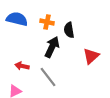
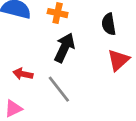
black semicircle: (69, 30) -> (109, 24), moved

